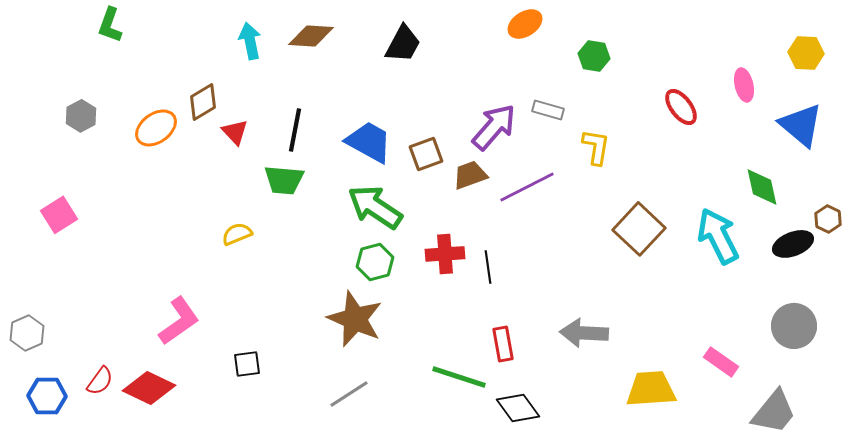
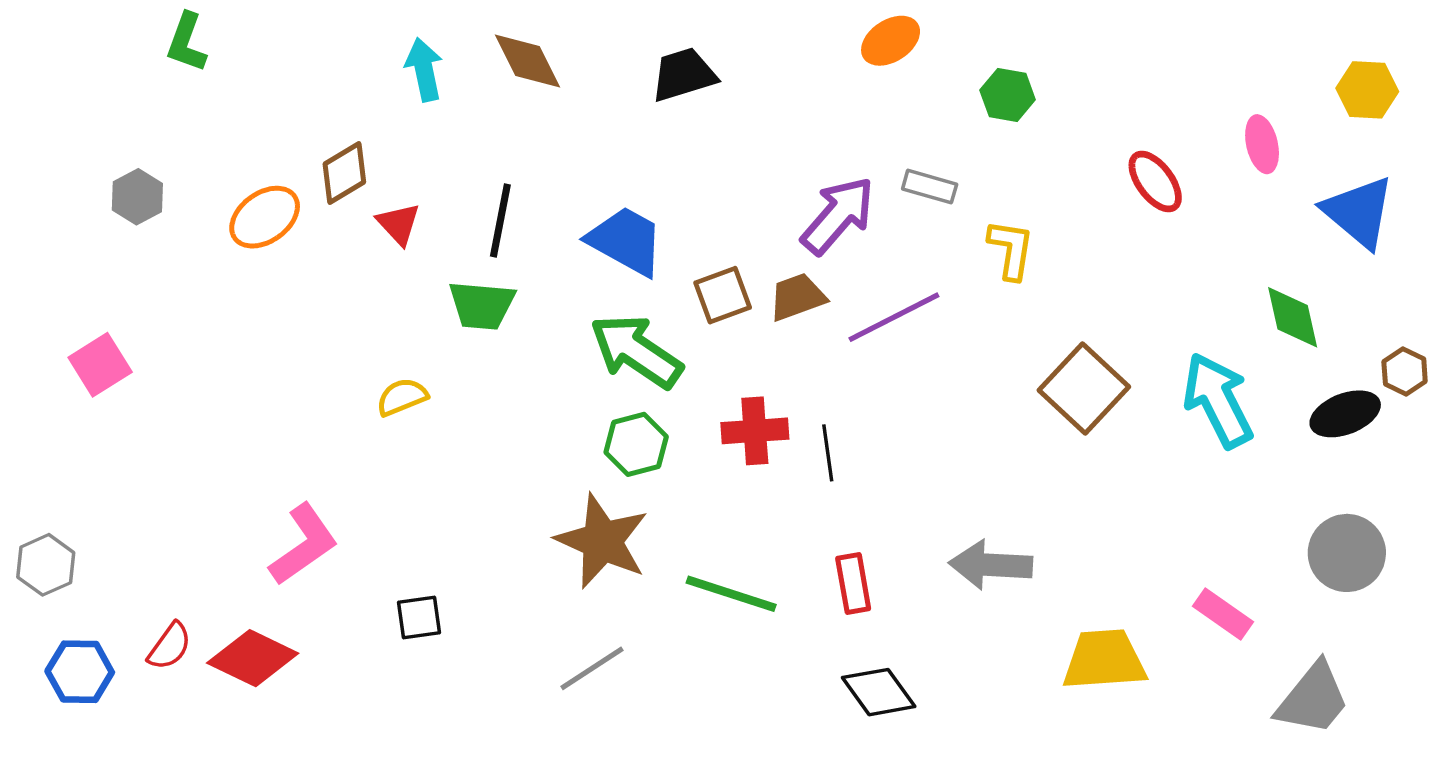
brown diamond: (311, 36) -> (528, 61), turned 60
black trapezoid: (403, 44) -> (684, 75), turned -135
brown square: (426, 154) -> (723, 295), moved
green line: (459, 377) -> (731, 594), moved

